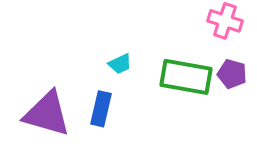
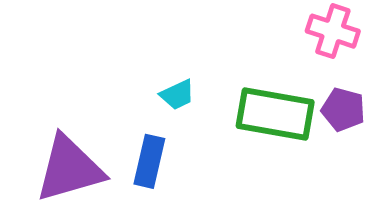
purple triangle: (47, 114) -> (69, 169), turned -32

